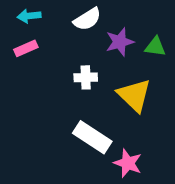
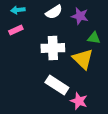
purple star: (120, 42) -> (80, 16), moved, turned 30
green triangle: (155, 47) -> (94, 38), moved
white cross: (86, 77) -> (53, 48), size x1.6

